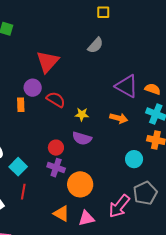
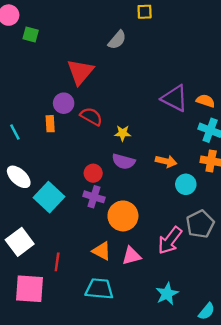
gray semicircle: (95, 45) -> (117, 40), moved
orange arrow: (119, 118) -> (166, 161), moved
cyan square: (18, 167) -> (49, 197), size x1.4
red line: (23, 192) -> (57, 262), moved

